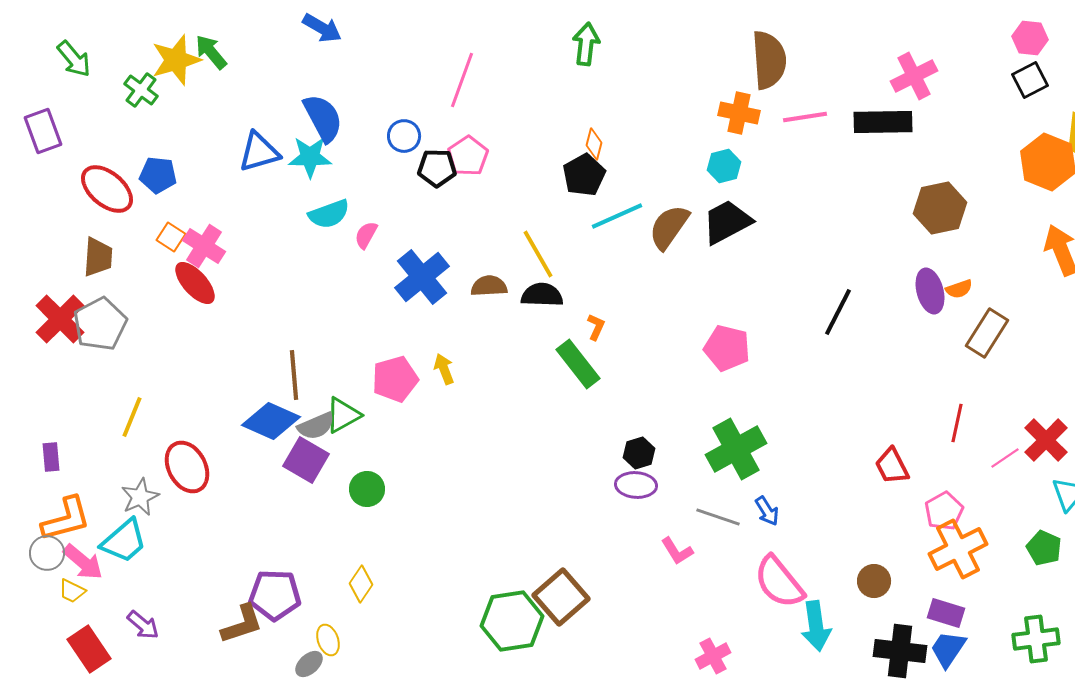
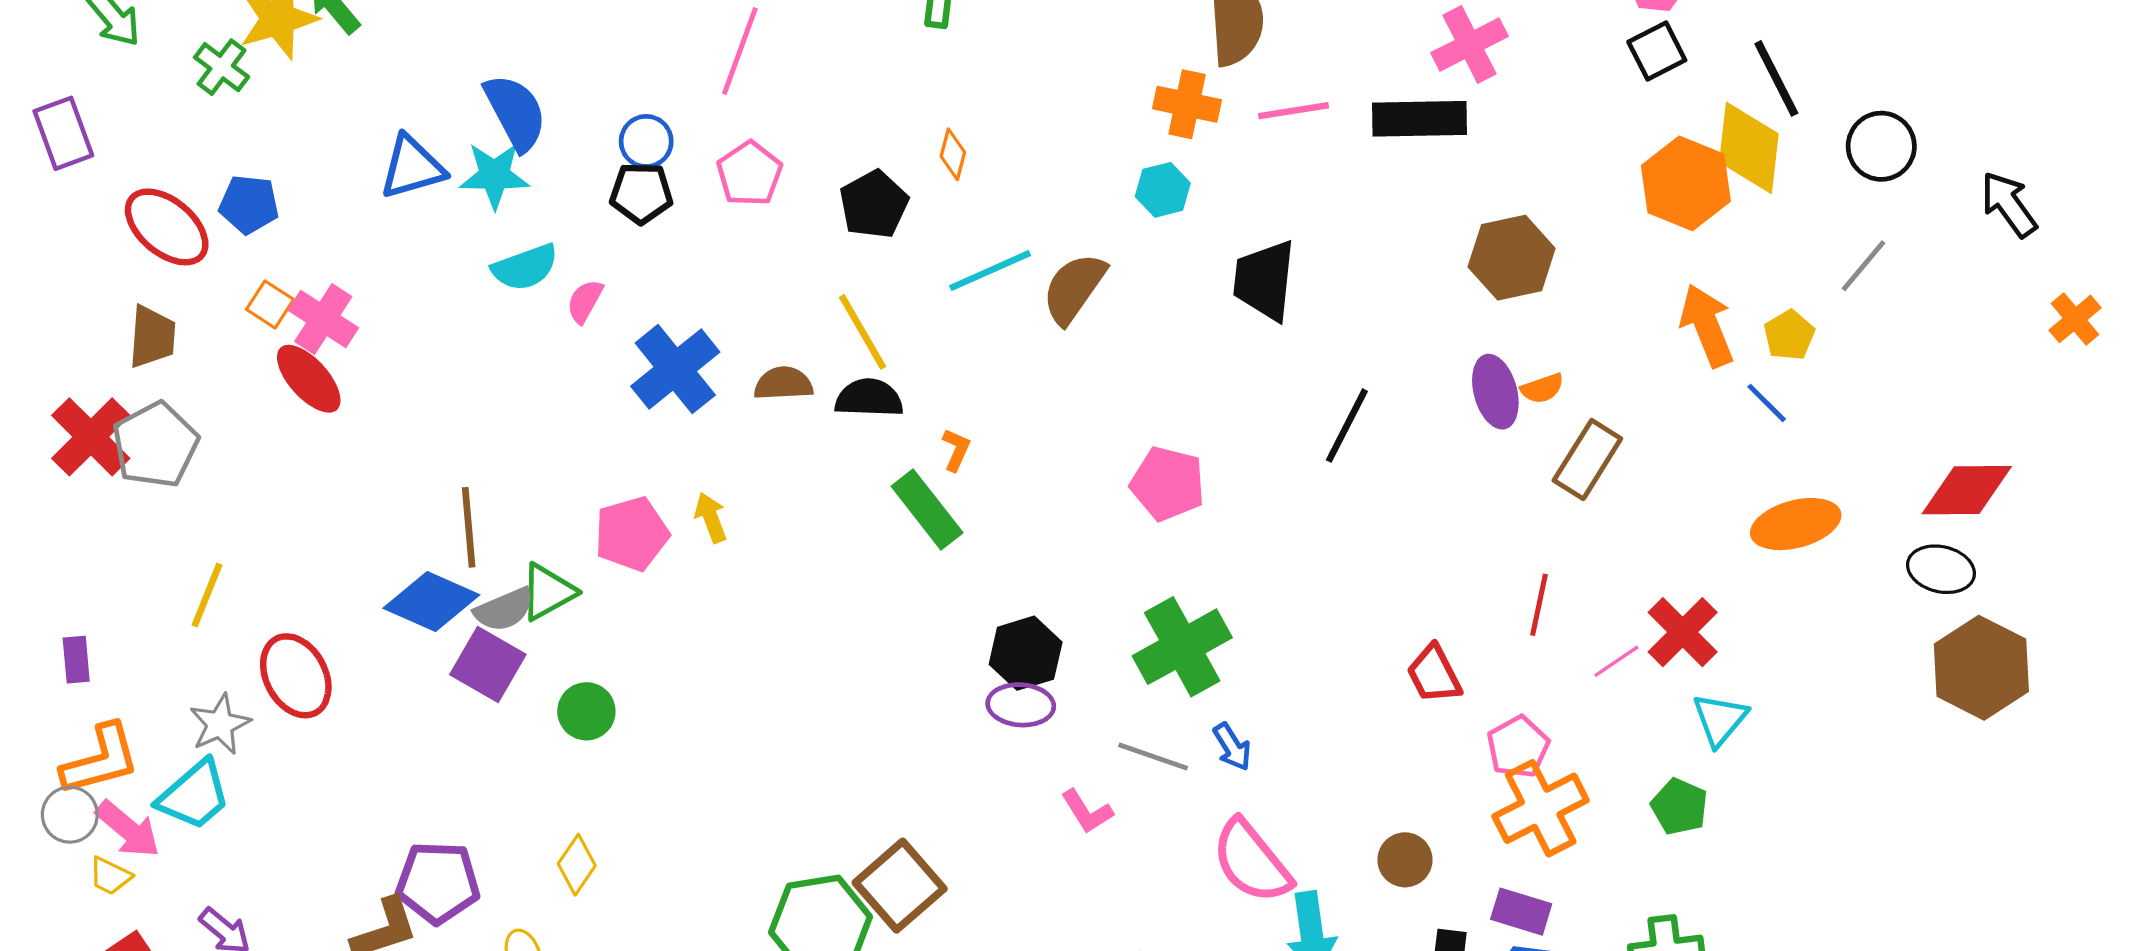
black pentagon: (437, 168) -> (641, 193), moved
black pentagon: (584, 175) -> (874, 204), moved
black trapezoid: (727, 222) -> (1265, 280), moved, turned -56
black hexagon: (639, 453) -> (1026, 653), size x1.4

